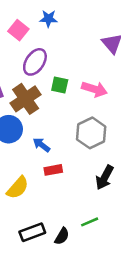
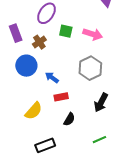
brown cross: (26, 99) -> (39, 42), size x0.6
green line: (90, 222) -> (99, 140), moved
black semicircle: (62, 236) -> (69, 119), moved

